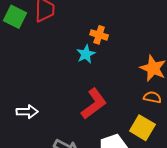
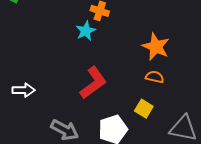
yellow square: (142, 128) -> (144, 109), size x0.7

